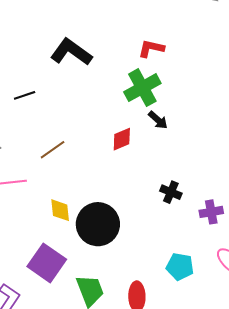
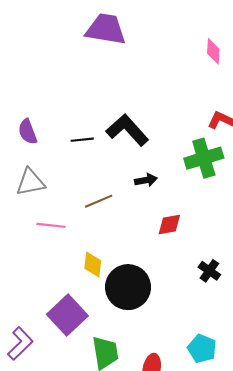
black L-shape: (71, 52) -> (127, 130), moved
black arrow: (158, 120) -> (146, 180), moved, turned -65
red diamond: (122, 139) -> (169, 225), moved

